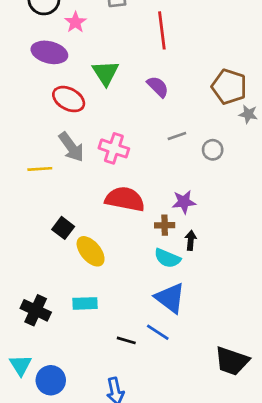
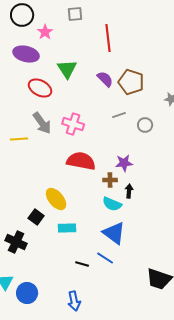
brown pentagon: (229, 87) -> (131, 82), moved
black square: (63, 228) -> (36, 217), moved
cyan rectangle: (85, 303) -> (67, 228), moved

